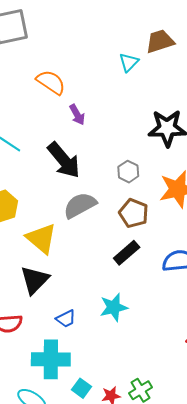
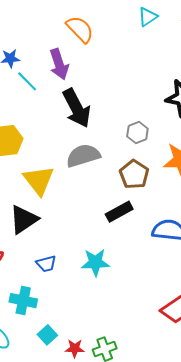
cyan triangle: (129, 62) -> (148, 17), moved
purple arrow: (77, 115) -> (59, 64), moved, size x1.4
cyan cross: (51, 359) -> (23, 301), size x0.7

